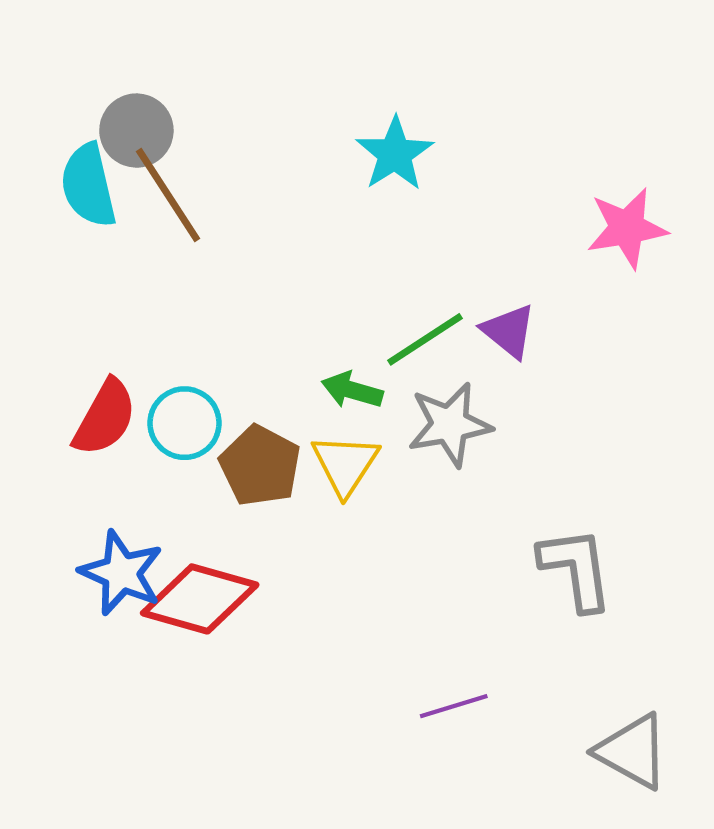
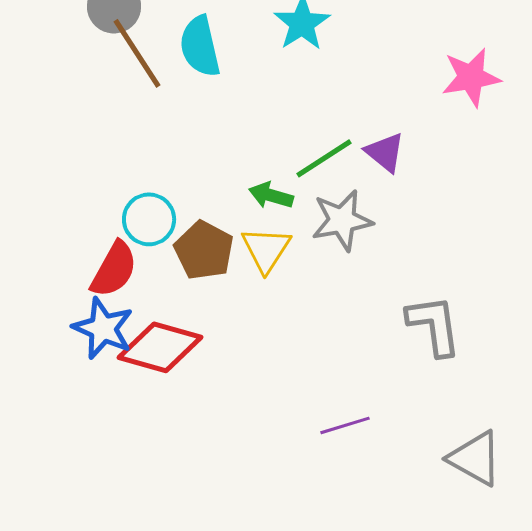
cyan semicircle: (88, 185) -> (200, 46), moved
red semicircle: (105, 418) -> (114, 269), moved

